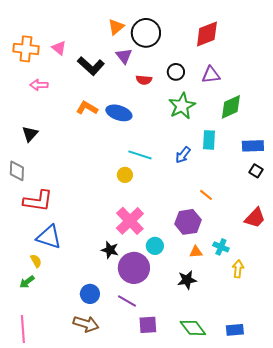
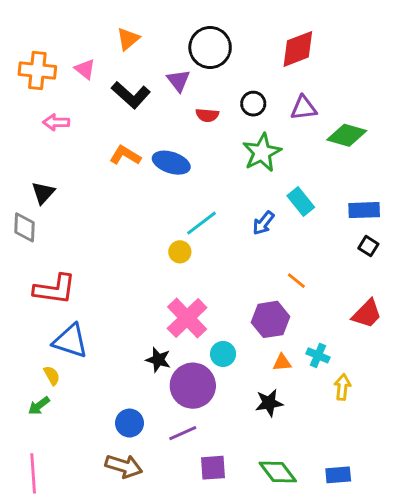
orange triangle: (116, 27) -> (128, 39), moved
green diamond: (231, 107) -> (347, 135), moved, turned 40
cyan rectangle: (209, 140) -> (301, 201), turned -42
cyan line: (140, 155) -> (201, 223), turned -55
gray diamond: (17, 171) -> (24, 227), moved
purple line: (127, 301) -> (183, 433), turned -54

